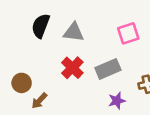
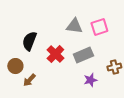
black semicircle: (41, 26) -> (29, 41), moved
gray triangle: (74, 32) -> (74, 26), moved

